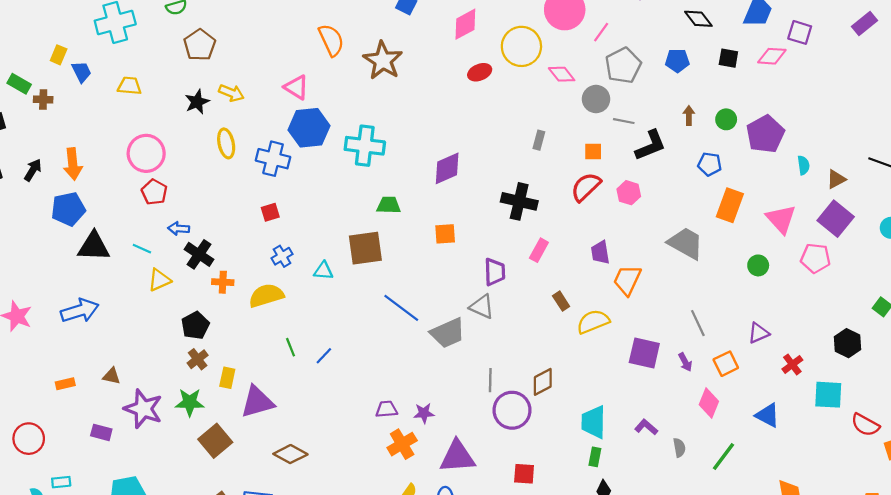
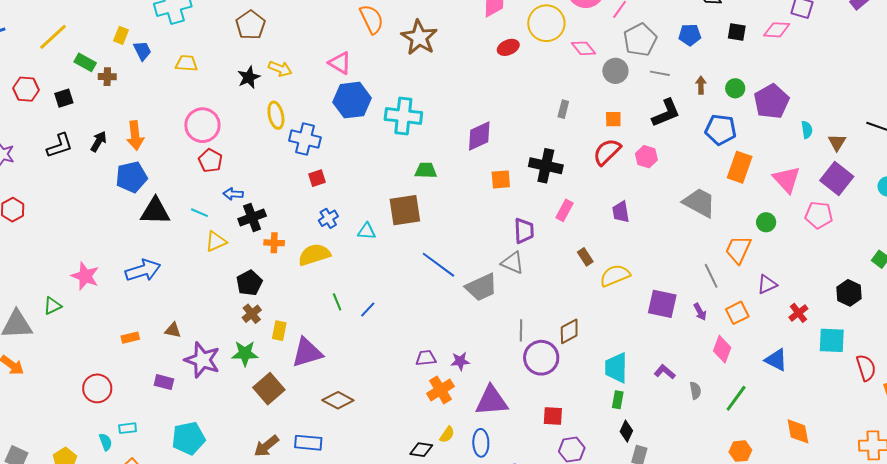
gray line: (624, 121) -> (660, 73), moved
blue cross: (273, 159) -> (305, 139), moved
blue pentagon: (710, 164) -> (721, 130), size x1.4
brown triangle: (836, 179) -> (837, 142), turned -30
orange square: (445, 234) -> (501, 179), moved
black cross: (199, 254) -> (252, 217), turned 36
orange trapezoid: (627, 280) -> (738, 250), moved
red semicircle: (865, 425) -> (866, 368), turned -136

